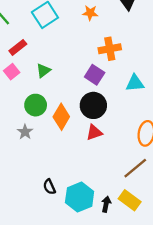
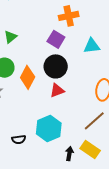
black semicircle: (49, 187) -> (19, 140), turned -72
cyan hexagon: (80, 197) -> (49, 128), moved

